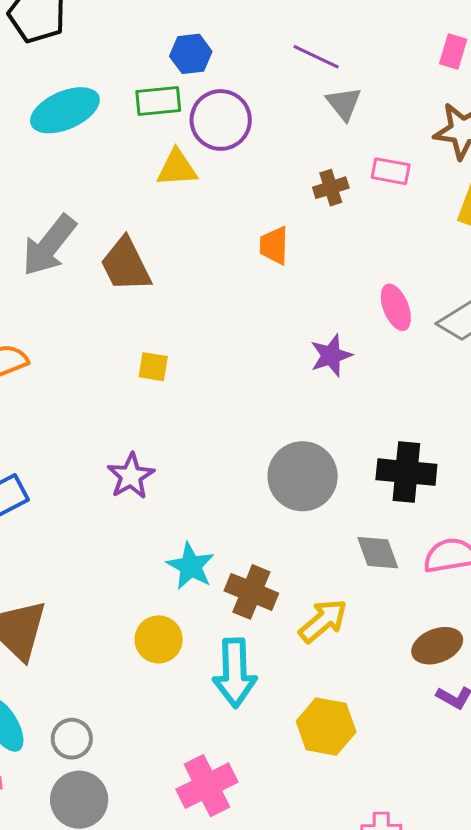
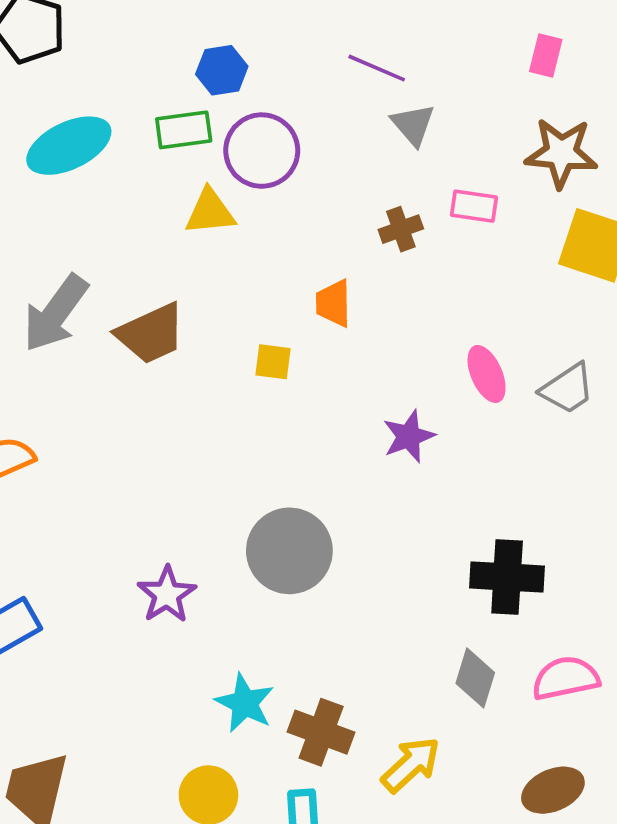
brown trapezoid: (126, 265) -> (151, 334), turned -86
yellow square: (153, 367) -> (273, 362), moved
gray circle: (303, 476) -> (289, 551), moved
gray diamond: (378, 553) -> (475, 678), turned 39

